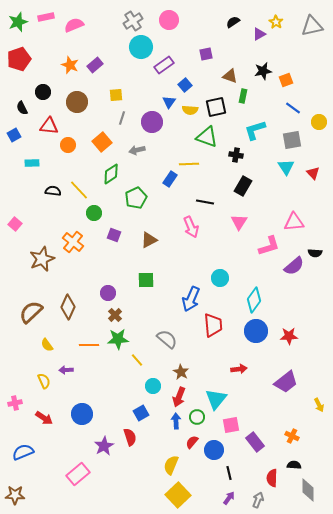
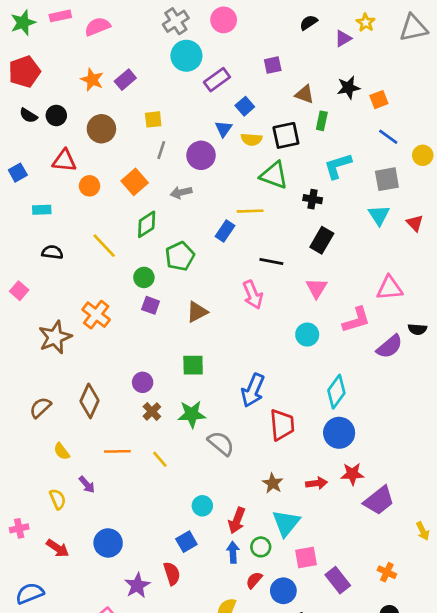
black semicircle: (22, 108) -> (28, 115), moved, turned -32
black semicircle: (53, 191) -> (52, 252), moved
green circle: (94, 213) -> (144, 277), moved
cyan circle: (220, 278) -> (307, 335), moved
brown semicircle: (31, 312) -> (40, 408), size x0.7
red star: (289, 336) -> (352, 474), moved
green star: (118, 339) -> (192, 414), moved
yellow line: (137, 360) -> (160, 459), moved
purple arrow: (66, 370) -> (87, 485), turned -128
brown star: (181, 372) -> (273, 483), moved

